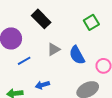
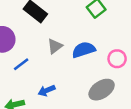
blue semicircle: (77, 55) -> (84, 50), turned 108

